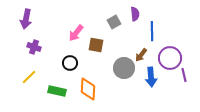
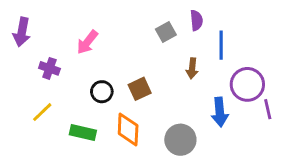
purple arrow: (26, 19) -> (22, 32), moved
pink arrow: (76, 33) -> (87, 42), moved
brown square: (96, 45) -> (140, 89), moved, turned -35
brown arrow: (141, 55) -> (192, 68), moved, turned -32
gray circle: (124, 68) -> (180, 140), moved

